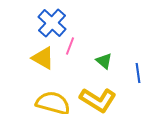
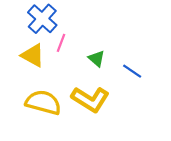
blue line: (138, 73) -> (132, 71), turned -48

